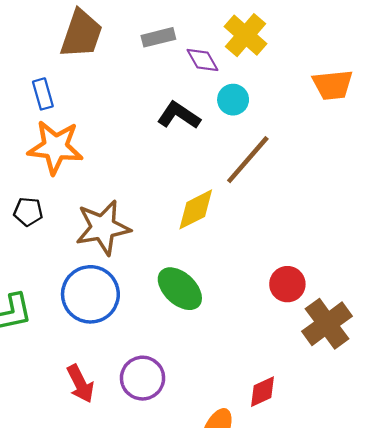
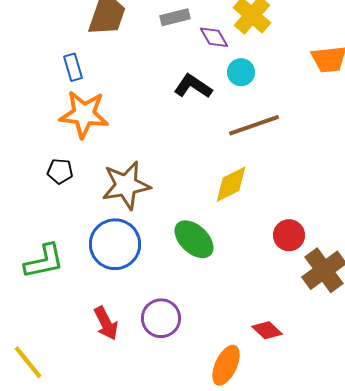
brown line: (248, 160) -> (254, 125), turned 30
yellow diamond: (196, 209) -> (231, 184), moved
red diamond: (262, 392) -> (267, 330), turned 68

